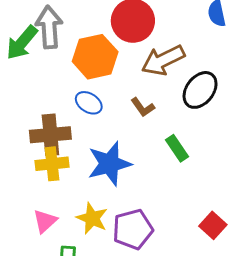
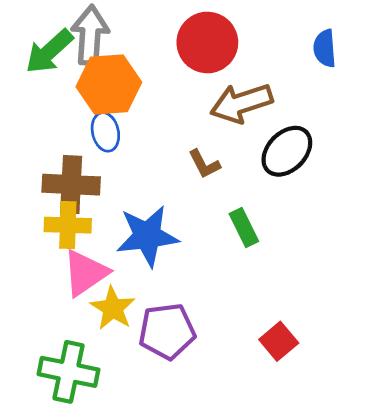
orange hexagon: (95, 57) -> (109, 84), moved
blue ellipse: (89, 103) -> (105, 132), moved, turned 36
pink triangle: (45, 221) -> (85, 273), moved, size x1.4

